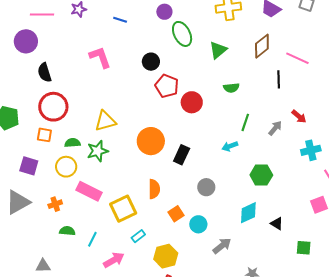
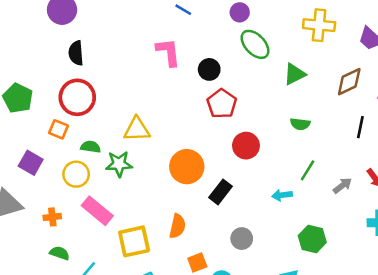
green ellipse: (182, 34) -> (255, 44), turned -30
pink L-shape: (100, 57) -> (168, 52), moved
red circle: (192, 102) -> (246, 146), moved

